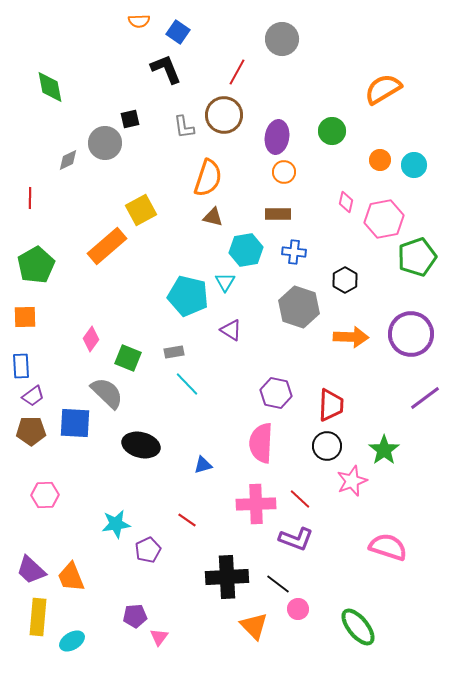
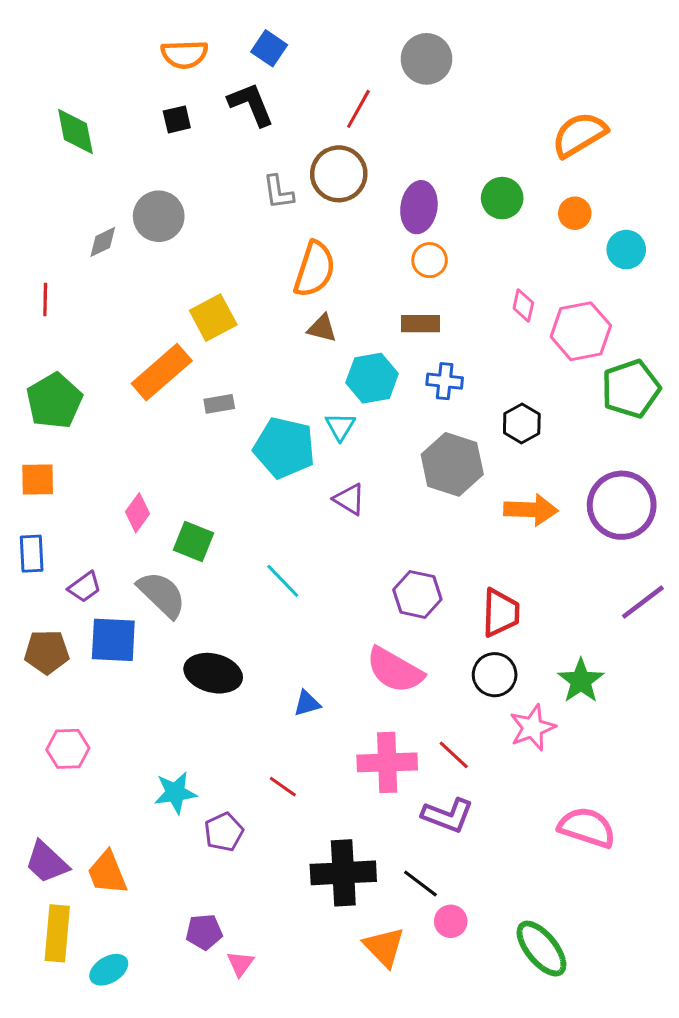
orange semicircle: (139, 21) -> (184, 54), moved, size x1.4
black square: (130, 119) -> (177, 119), moved
orange circle: (380, 160) -> (575, 213), moved
gray rectangle: (174, 352) -> (219, 404), moved
purple trapezoid: (33, 396) -> (85, 587), moved
pink semicircle: (261, 443) -> (395, 670), turned -63

